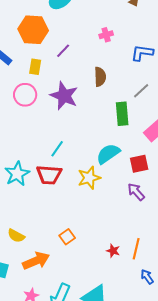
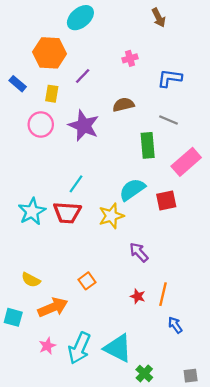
brown semicircle: (100, 77) -> (123, 105), turned -102
gray line: (141, 91) -> (169, 120), turned 66
purple arrow: (136, 192) -> (139, 252), moved

